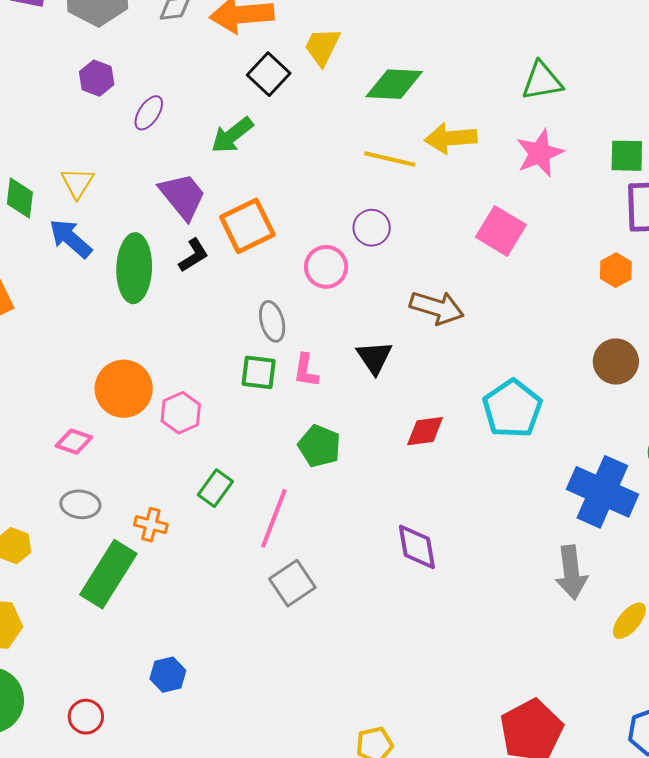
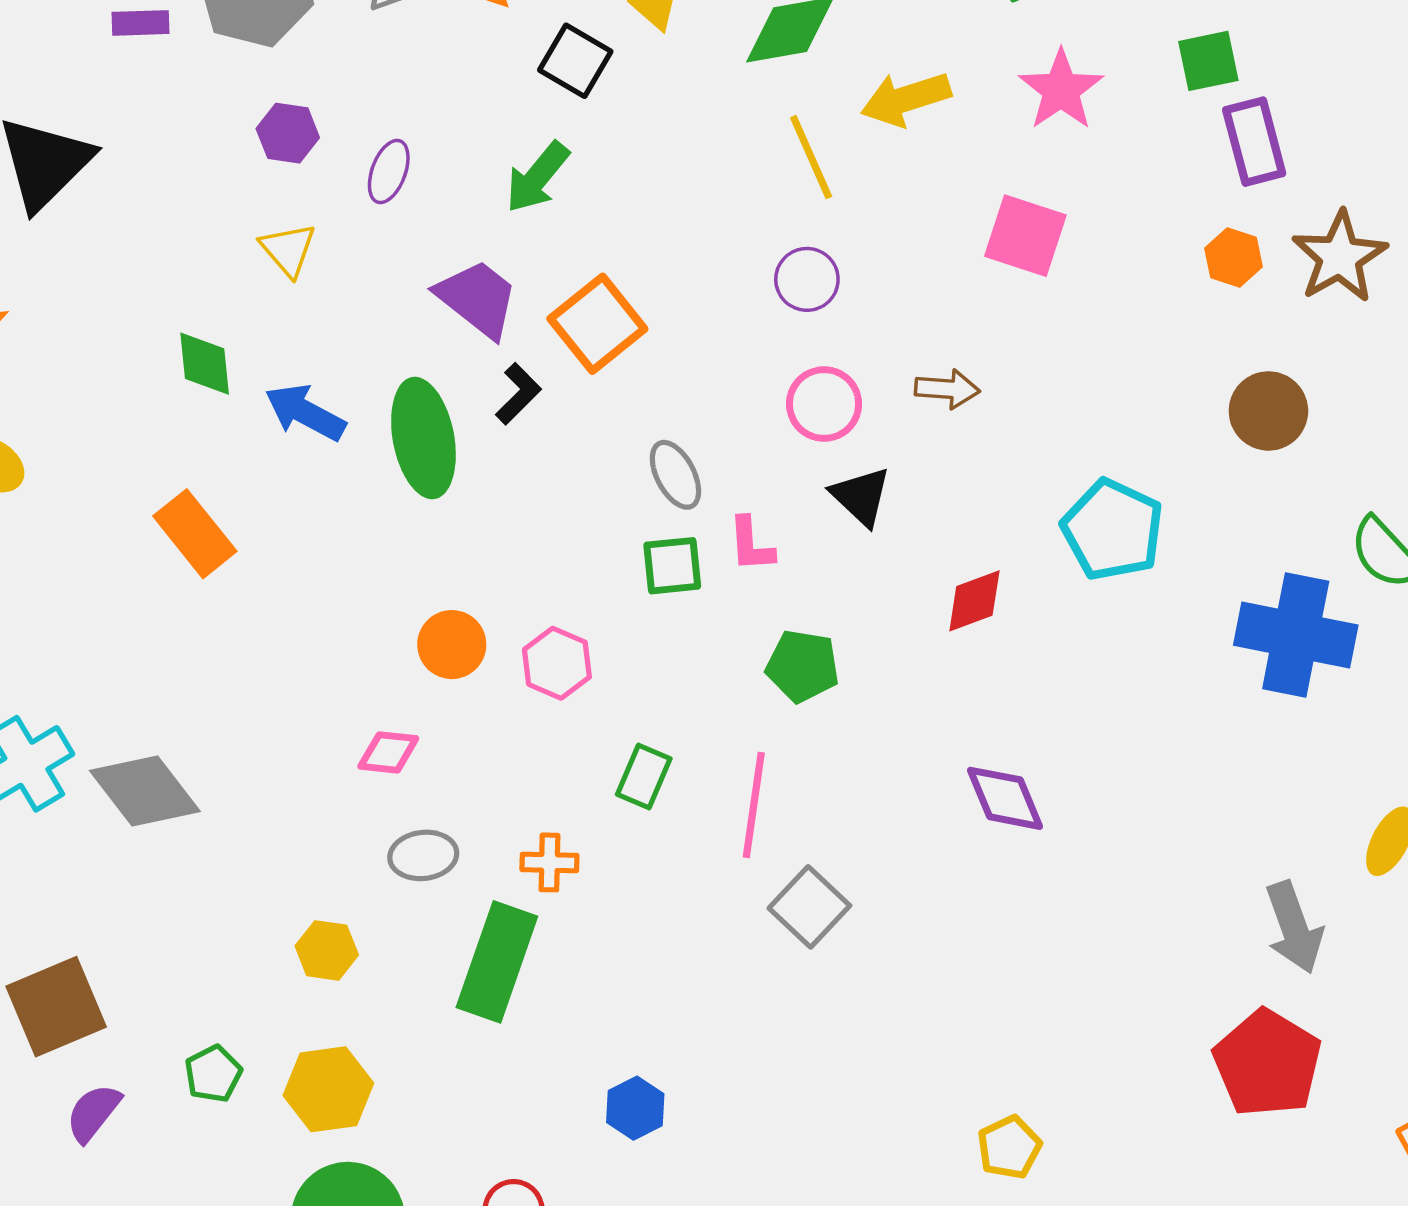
yellow line: (390, 159) -> (811, 157), turned 66
yellow triangle: (77, 183) -> (288, 250), moved
pink circle: (326, 267) -> (824, 404), moved
brown arrow: (437, 308) -> (947, 389), size x0.7
orange circle: (124, 389) -> (452, 645), size x0.7
gray arrow: (571, 572) -> (1294, 927), moved

